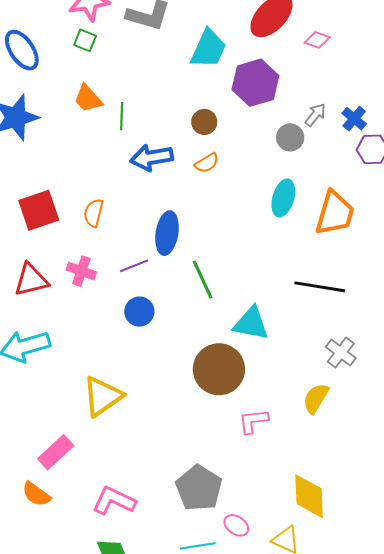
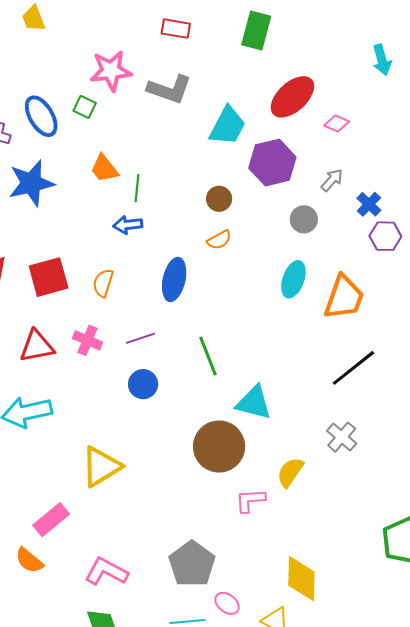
green square: (85, 40) -> (85, 107), moved
gray arrow: (315, 115) -> (332, 180), moved
blue arrow: (152, 157) -> (128, 225), moved, size x0.7
blue ellipse: (167, 233) -> (174, 279), moved
black line: (320, 287) -> (353, 368), moved, turned -51
yellow semicircle: (316, 398) -> (290, 472), moved

